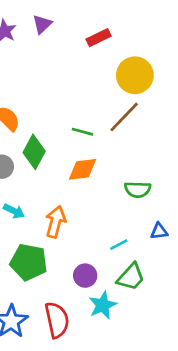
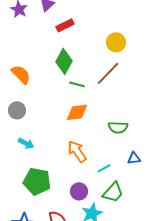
red rectangle: (99, 38) -> (65, 25), moved
yellow circle: (135, 75) -> (116, 42), size x0.7
green diamond: (34, 152) -> (64, 61), moved
orange arrow: (56, 222) -> (77, 151), moved, turned -50

